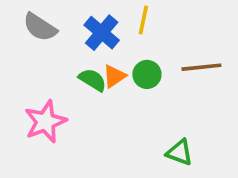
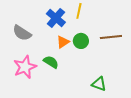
gray semicircle: (40, 27) -> (22, 33), moved
green semicircle: (93, 80) -> (51, 62), moved

